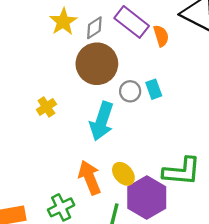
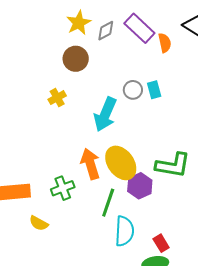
brown circle: (97, 64) -> (76, 59), moved, size x0.7
yellow ellipse: (123, 174) -> (121, 163), size x1.6
purple hexagon: (147, 197) -> (140, 186), size x0.7

